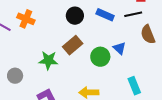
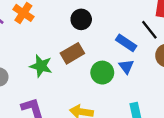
black line: (133, 14) -> (149, 30), turned 54
blue rectangle: (105, 15) -> (126, 43), moved

